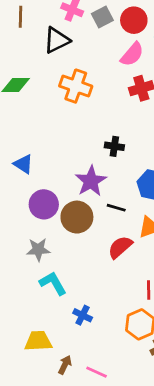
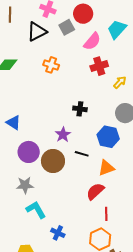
gray square: (102, 17) -> (67, 27), moved
red circle: (134, 20) -> (83, 14), moved
orange cross: (76, 86) -> (51, 65), size x0.7
purple star: (91, 181) -> (63, 135), size x0.7
red semicircle: (120, 247) -> (95, 191), moved

